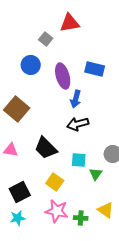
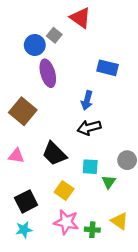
red triangle: (70, 23) -> (80, 18), turned 45
blue circle: (31, 65) -> (35, 45), moved
purple ellipse: (63, 76) -> (48, 73), moved

